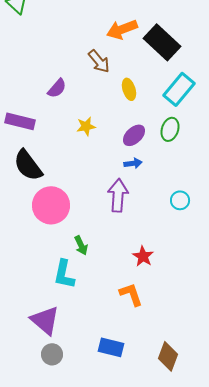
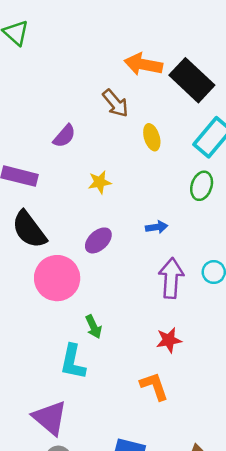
orange arrow: (122, 29) -> (143, 64), turned 32
purple ellipse: (134, 135) -> (98, 240), moved
purple arrow: (118, 195) -> (171, 278), moved
red star: (143, 256) -> (169, 340), turned 30

